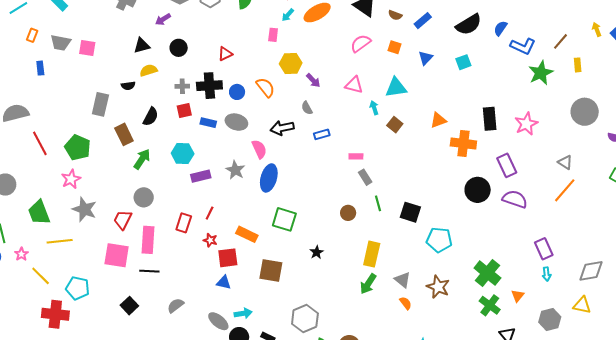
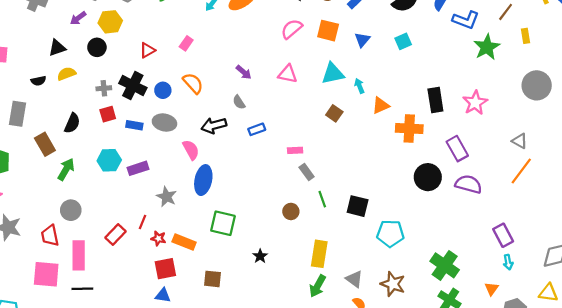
pink rectangle: (273, 35) -> (186, 43), moved, turned 32
orange square: (394, 47) -> (328, 31), size x1.5
yellow hexagon: (291, 63) -> (110, 22), moved
black semicircle: (128, 86) -> (38, 81), moved
black cross: (209, 86) -> (133, 86), turned 35
cyan arrow: (374, 108) -> (359, 86), moved
gray star: (235, 170) -> (167, 197), moved
purple rectangle: (201, 176) -> (138, 168), moved
red trapezoid: (123, 220) -> (50, 236), turned -35
red rectangle: (184, 223) -> (115, 234), turned 30
red star: (210, 240) -> (158, 238), moved
brown square: (271, 271) -> (213, 279), size x0.7
orange triangle: (518, 296) -> (492, 289), moved

